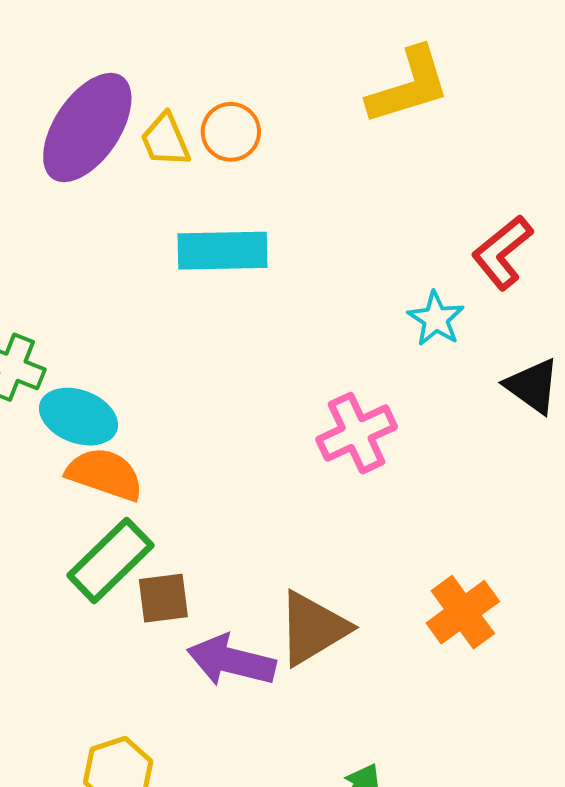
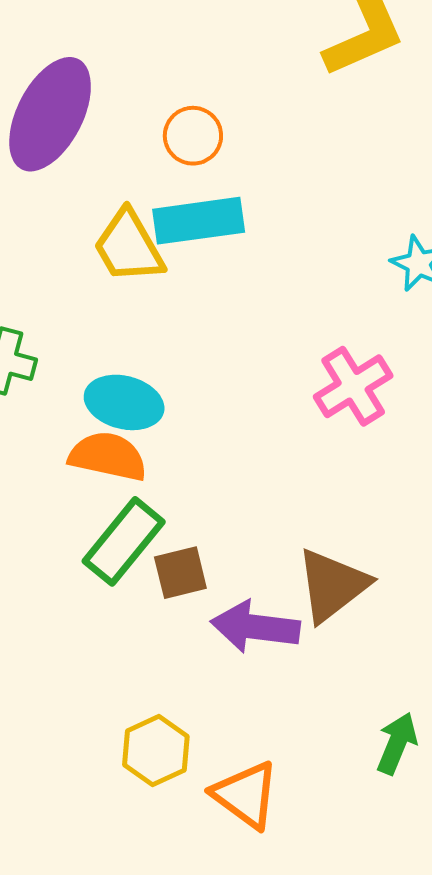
orange circle: (231, 132) -> (193, 136), moved
yellow trapezoid: (165, 140) -> (129, 246), moved, size x1.4
cyan ellipse: (79, 417) -> (124, 402), moved

